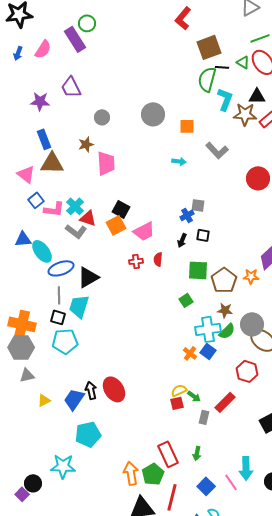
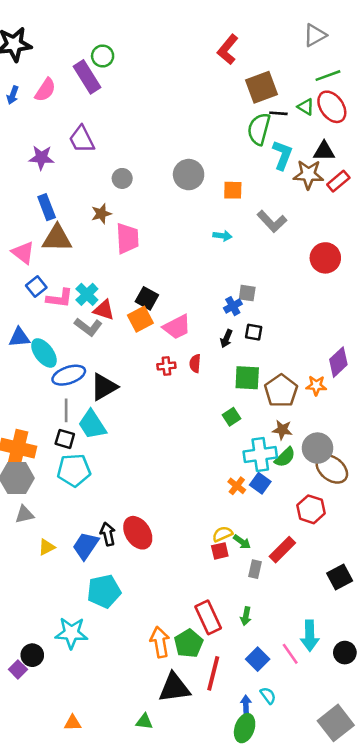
cyan trapezoid: (79, 306) -> (92, 425), turned -50

